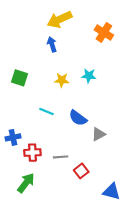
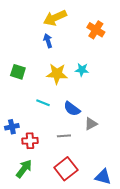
yellow star: (62, 80) -> (57, 74), size x1.5
gray line: (61, 157) -> (64, 136), moved
red square: (81, 171) -> (66, 169), moved, size x1.6

